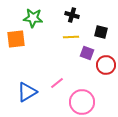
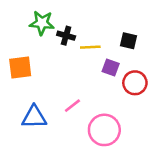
black cross: (72, 15) -> (66, 36), moved
orange square: (16, 39) -> (20, 67), moved
blue triangle: (27, 92) -> (34, 117), turned 30

